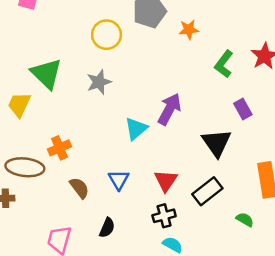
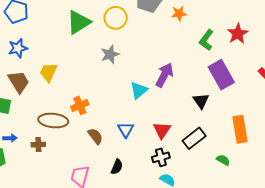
green triangle: (46, 74) -> (79, 22), moved, turned 44
purple rectangle: (243, 109) -> (221, 75), size x1.8
black triangle: (216, 143) -> (201, 101), size x0.7

